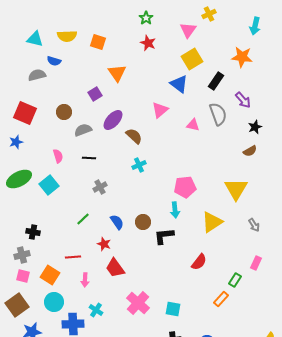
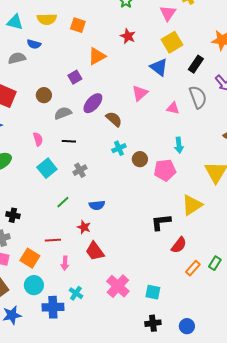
red star: (148, 43) -> (128, 36), moved
orange triangle: (117, 73) -> (97, 56), turned 36
cyan square: (49, 185) -> (47, 168), moved
cyan arrow: (175, 210) -> (179, 145), moved
blue semicircle: (117, 222) -> (97, 205), turned 119
brown circle: (143, 222) -> (140, 159), moved
black L-shape: (164, 236) -> (161, 222), moved
orange rectangle: (221, 299) -> (193, 268), moved

